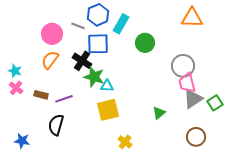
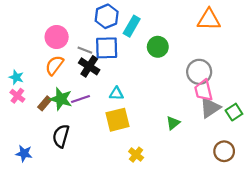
gray line: (78, 26) -> (85, 50), moved
green star: (94, 77) -> (61, 99), moved
brown rectangle: (41, 95) -> (45, 103), turned -64
purple line: (64, 99) -> (81, 99), moved
brown circle: (196, 137) -> (224, 151), moved

